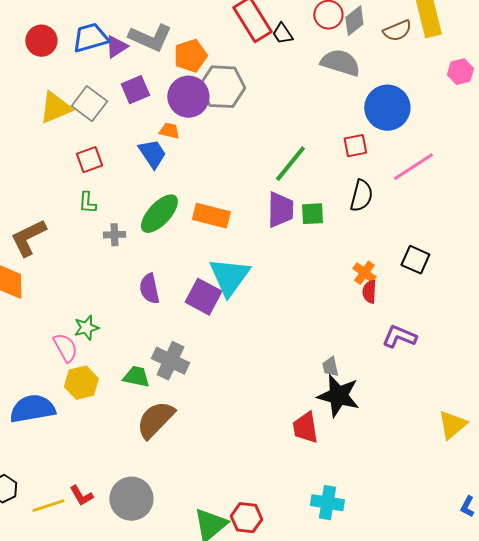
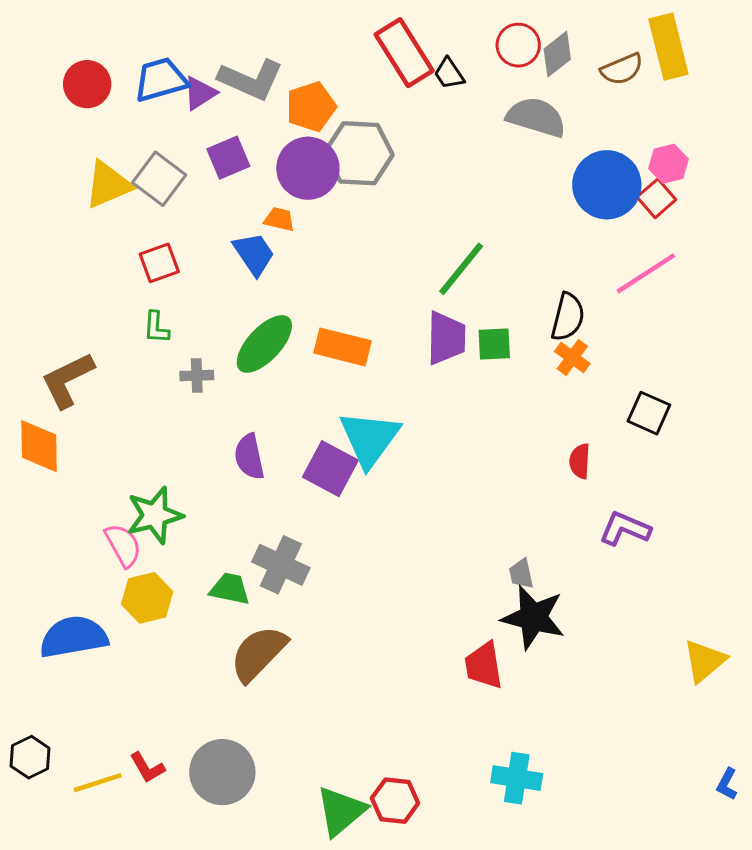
pink hexagon: (460, 72) -> (668, 164), moved
red square: (355, 146) -> (656, 198), moved, turned -30
orange cross: (364, 273) -> (572, 357), moved
green star: (86, 328) -> (155, 515), size x1.5

